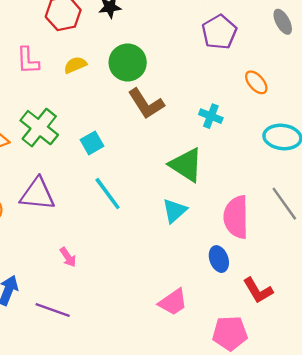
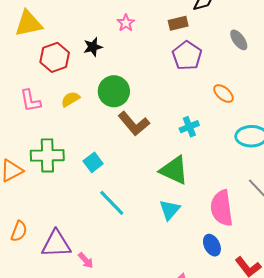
cyan cross: (211, 116) -> (189, 127), turned -36
green cross: (39, 128) -> (47, 155), turned -32
purple triangle: (37, 194) -> (56, 244), moved

